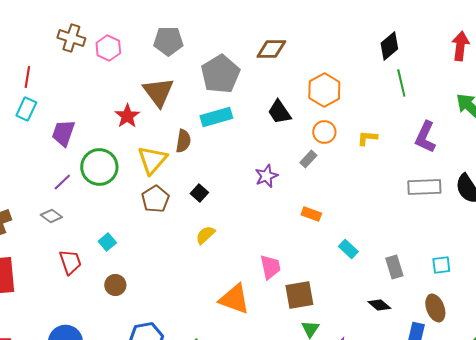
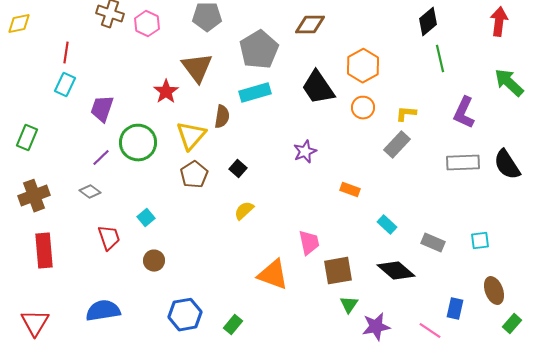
black trapezoid: (279, 112) -> (318, 88), size x1.4
gray rectangle: (308, 159) -> (397, 145), moved, size x1.5
gray rectangle: (394, 267) -> (433, 243), turned -50
black diamond: (379, 305) -> (396, 271), moved, size x1.6
brown ellipse: (435, 308) -> (494, 291), moved

